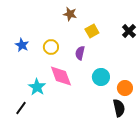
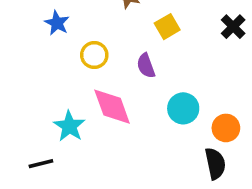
blue star: (22, 45) -> (57, 23), moved
purple semicircle: (80, 53) -> (146, 66), turned -32
black line: (21, 108) -> (41, 164), turned 40

